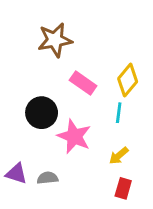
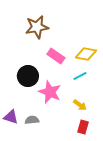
yellow diamond: (128, 80) -> (86, 54), turned 60
cyan line: (119, 113) -> (80, 76), turned 56
yellow arrow: (119, 156) -> (80, 105), turned -104

